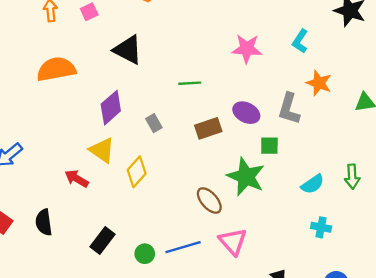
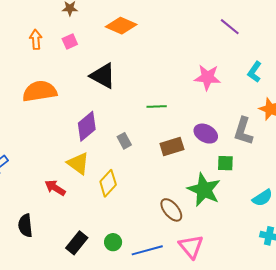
green circle: (145, 254) -> (113, 242), moved

